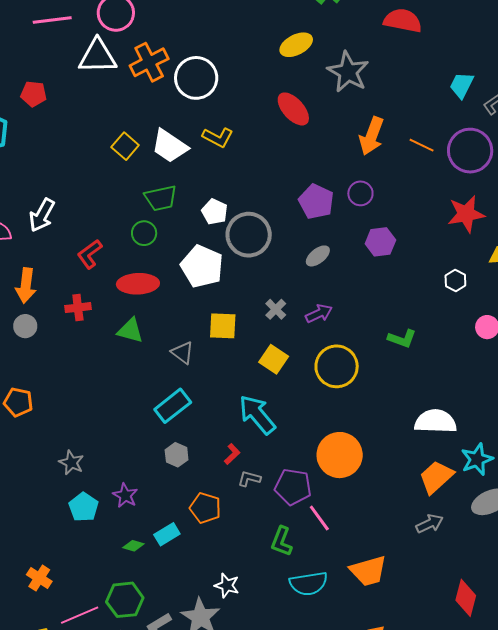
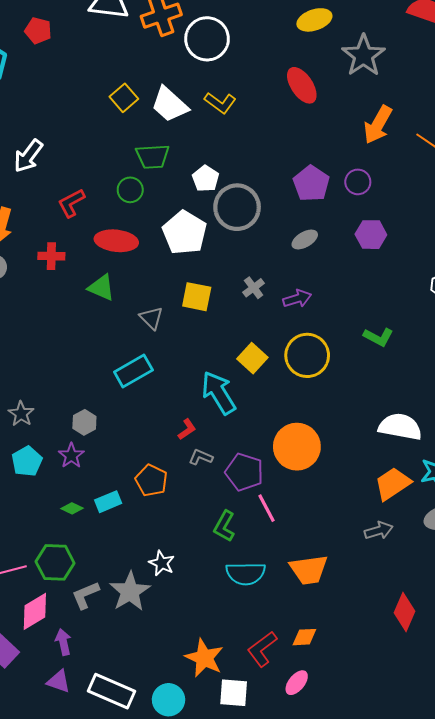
yellow square: (274, 359) -> (252, 358), moved
gray hexagon: (177, 455) -> (84, 422), moved

